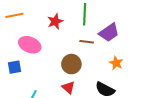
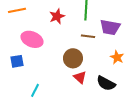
purple trapezoid: (109, 33) -> (110, 27), turned 45
red triangle: (68, 87) -> (80, 77), moved

